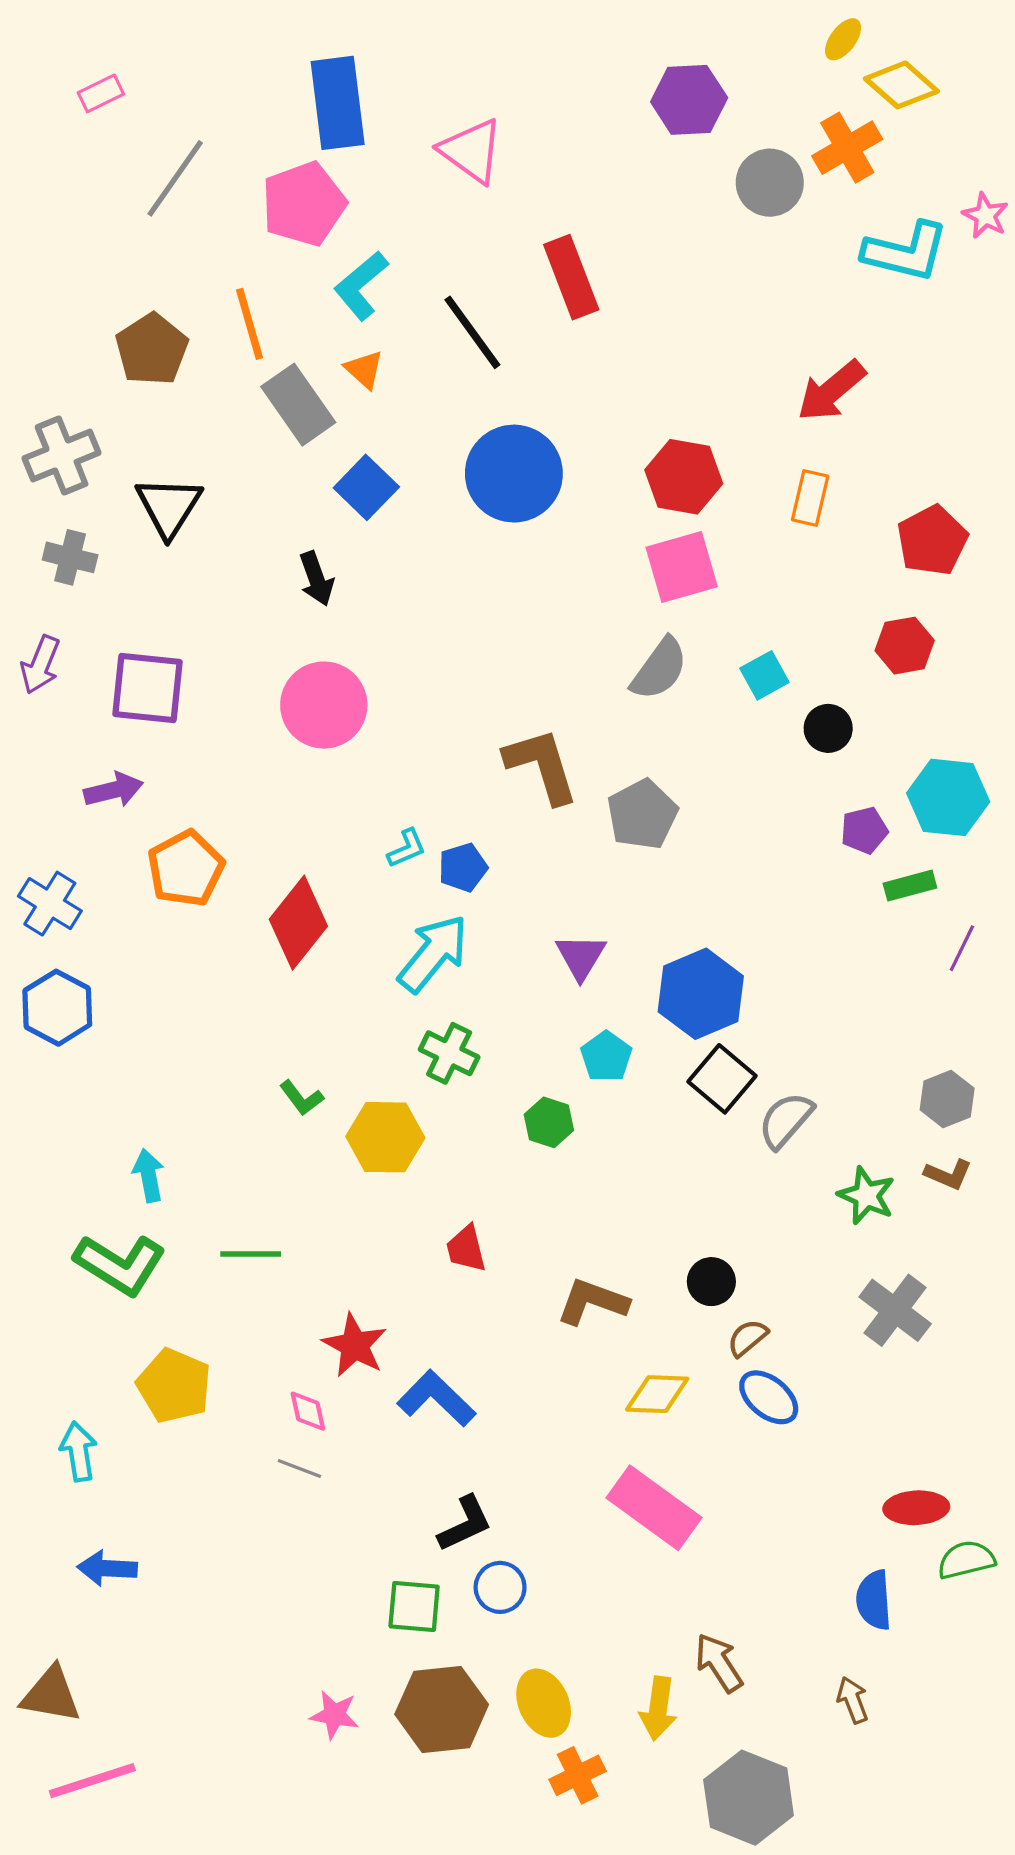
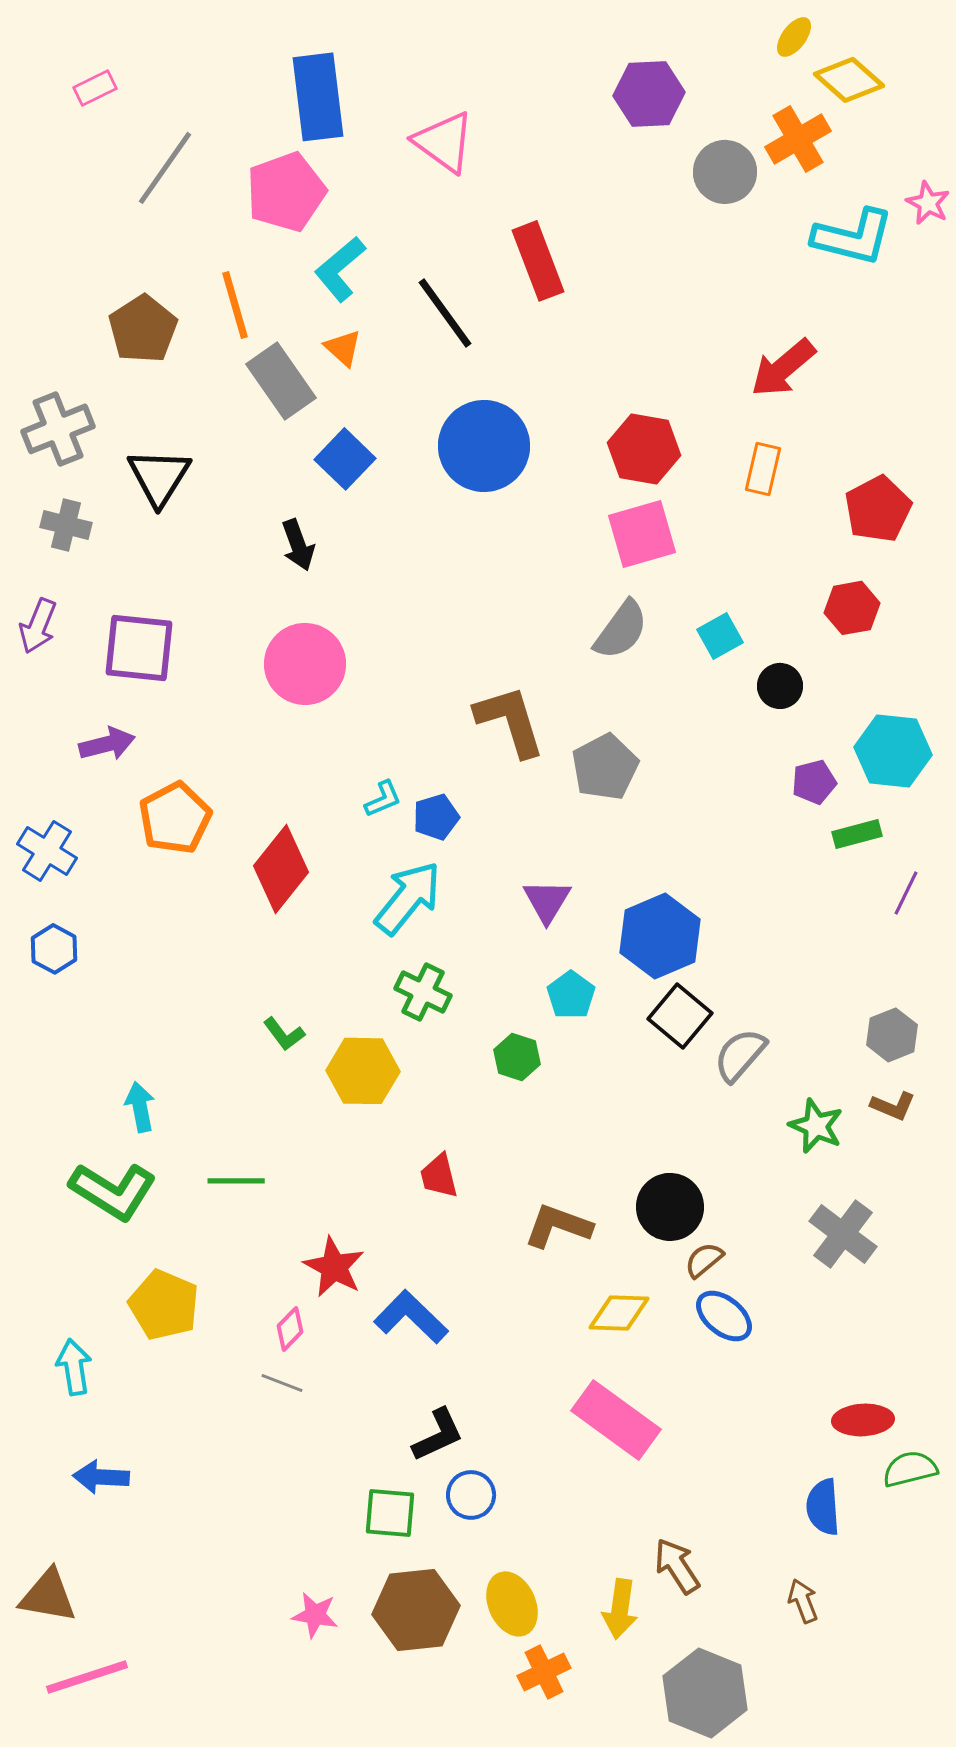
blue hexagon: (57, 1008) -> (54, 949), size x0.7
black circle: (711, 1282) -> (670, 1207), size x1.5
pink diamond: (308, 1411) -> (290, 1329), turned 57

